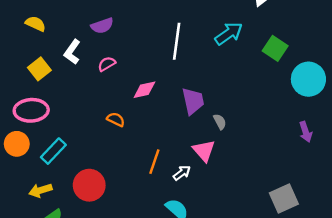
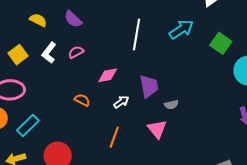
yellow semicircle: (35, 24) -> (38, 20), moved
purple semicircle: (102, 26) -> (73, 19), turned 60
white L-shape: (72, 52) -> (49, 53), moved
gray semicircle: (220, 122) -> (171, 105), turned 104
white arrow: (182, 173) -> (121, 102), moved

